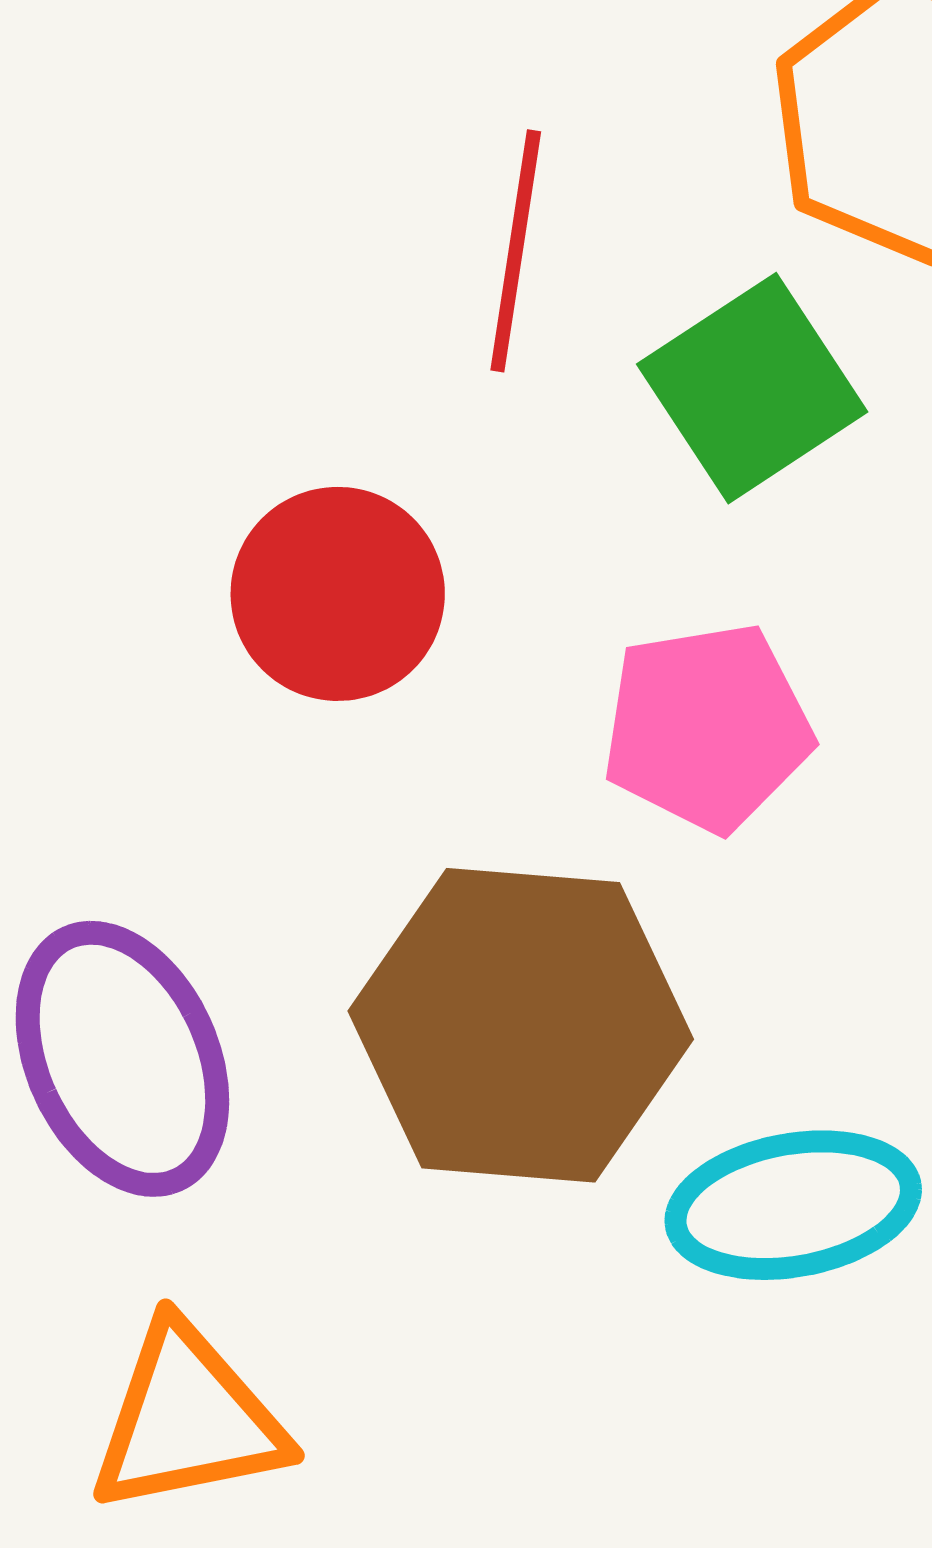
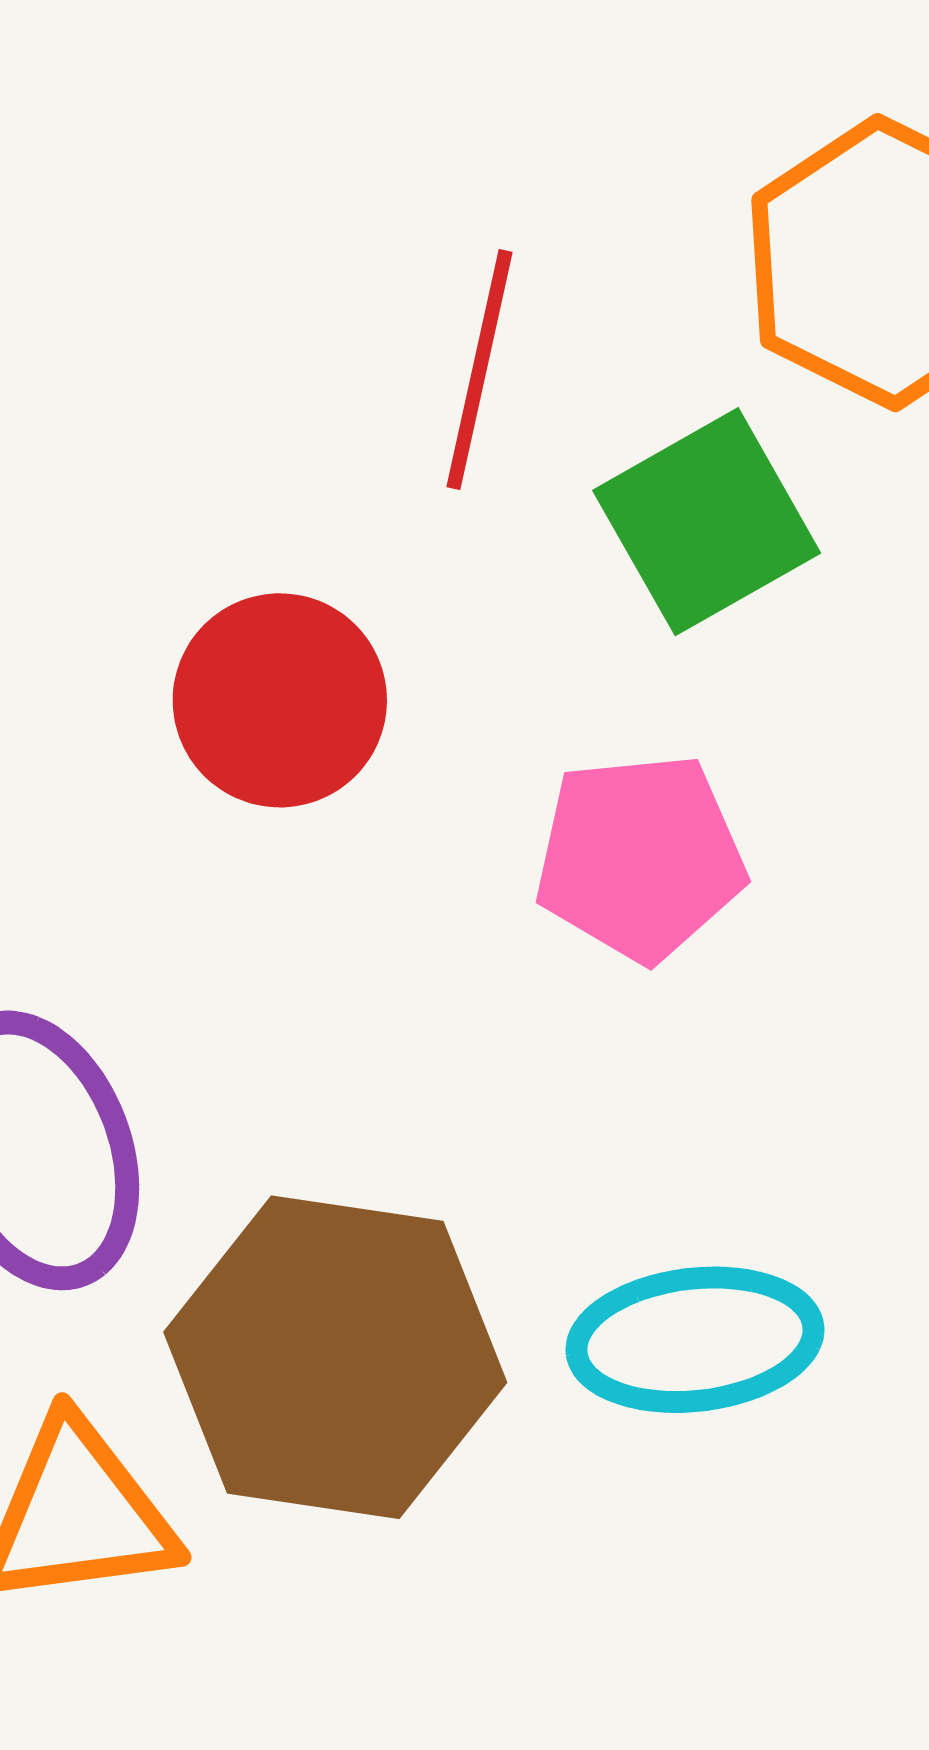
brown hexagon: (521, 1025) -> (335, 1357), moved

